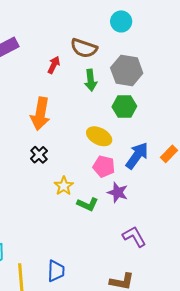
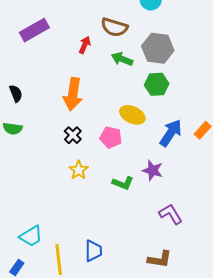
green arrow: (91, 80) -> (122, 59), turned 120
pink pentagon: (104, 166) -> (111, 137), moved
yellow star: (64, 186) -> (79, 170), moved

